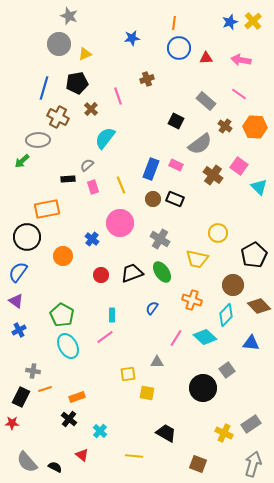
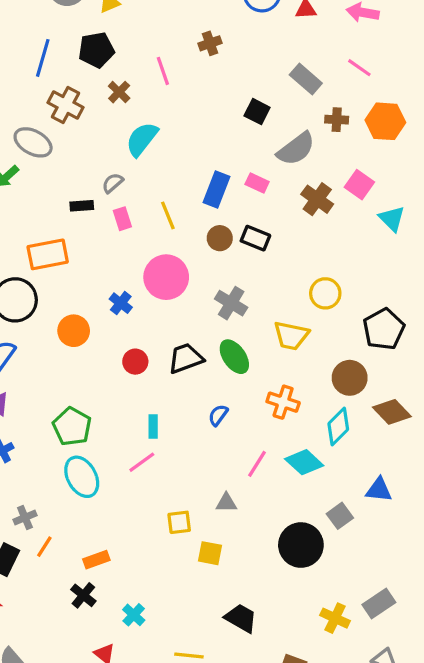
brown cross: (225, 126) -> (337, 120), turned -32
gray ellipse: (38, 140) -> (33, 142), turned 30
blue triangle: (251, 343) -> (379, 490), moved
gray cross: (33, 371) -> (25, 517), turned -32
orange line: (45, 389) -> (44, 547), turned -40

